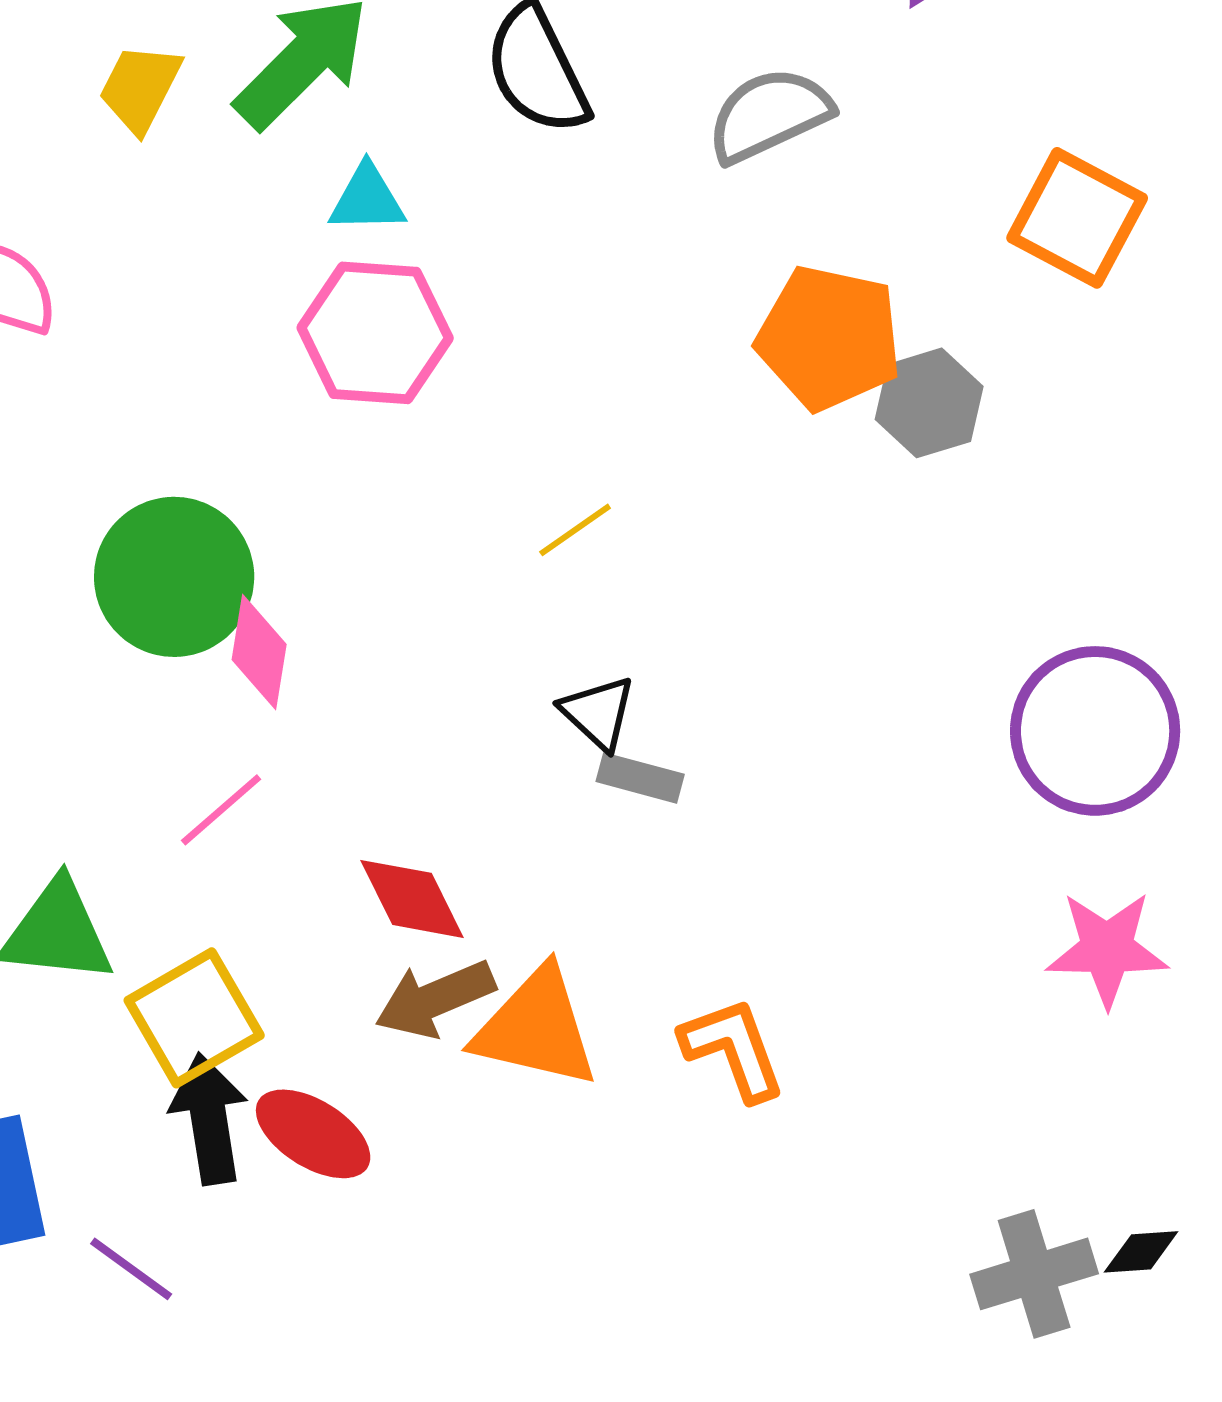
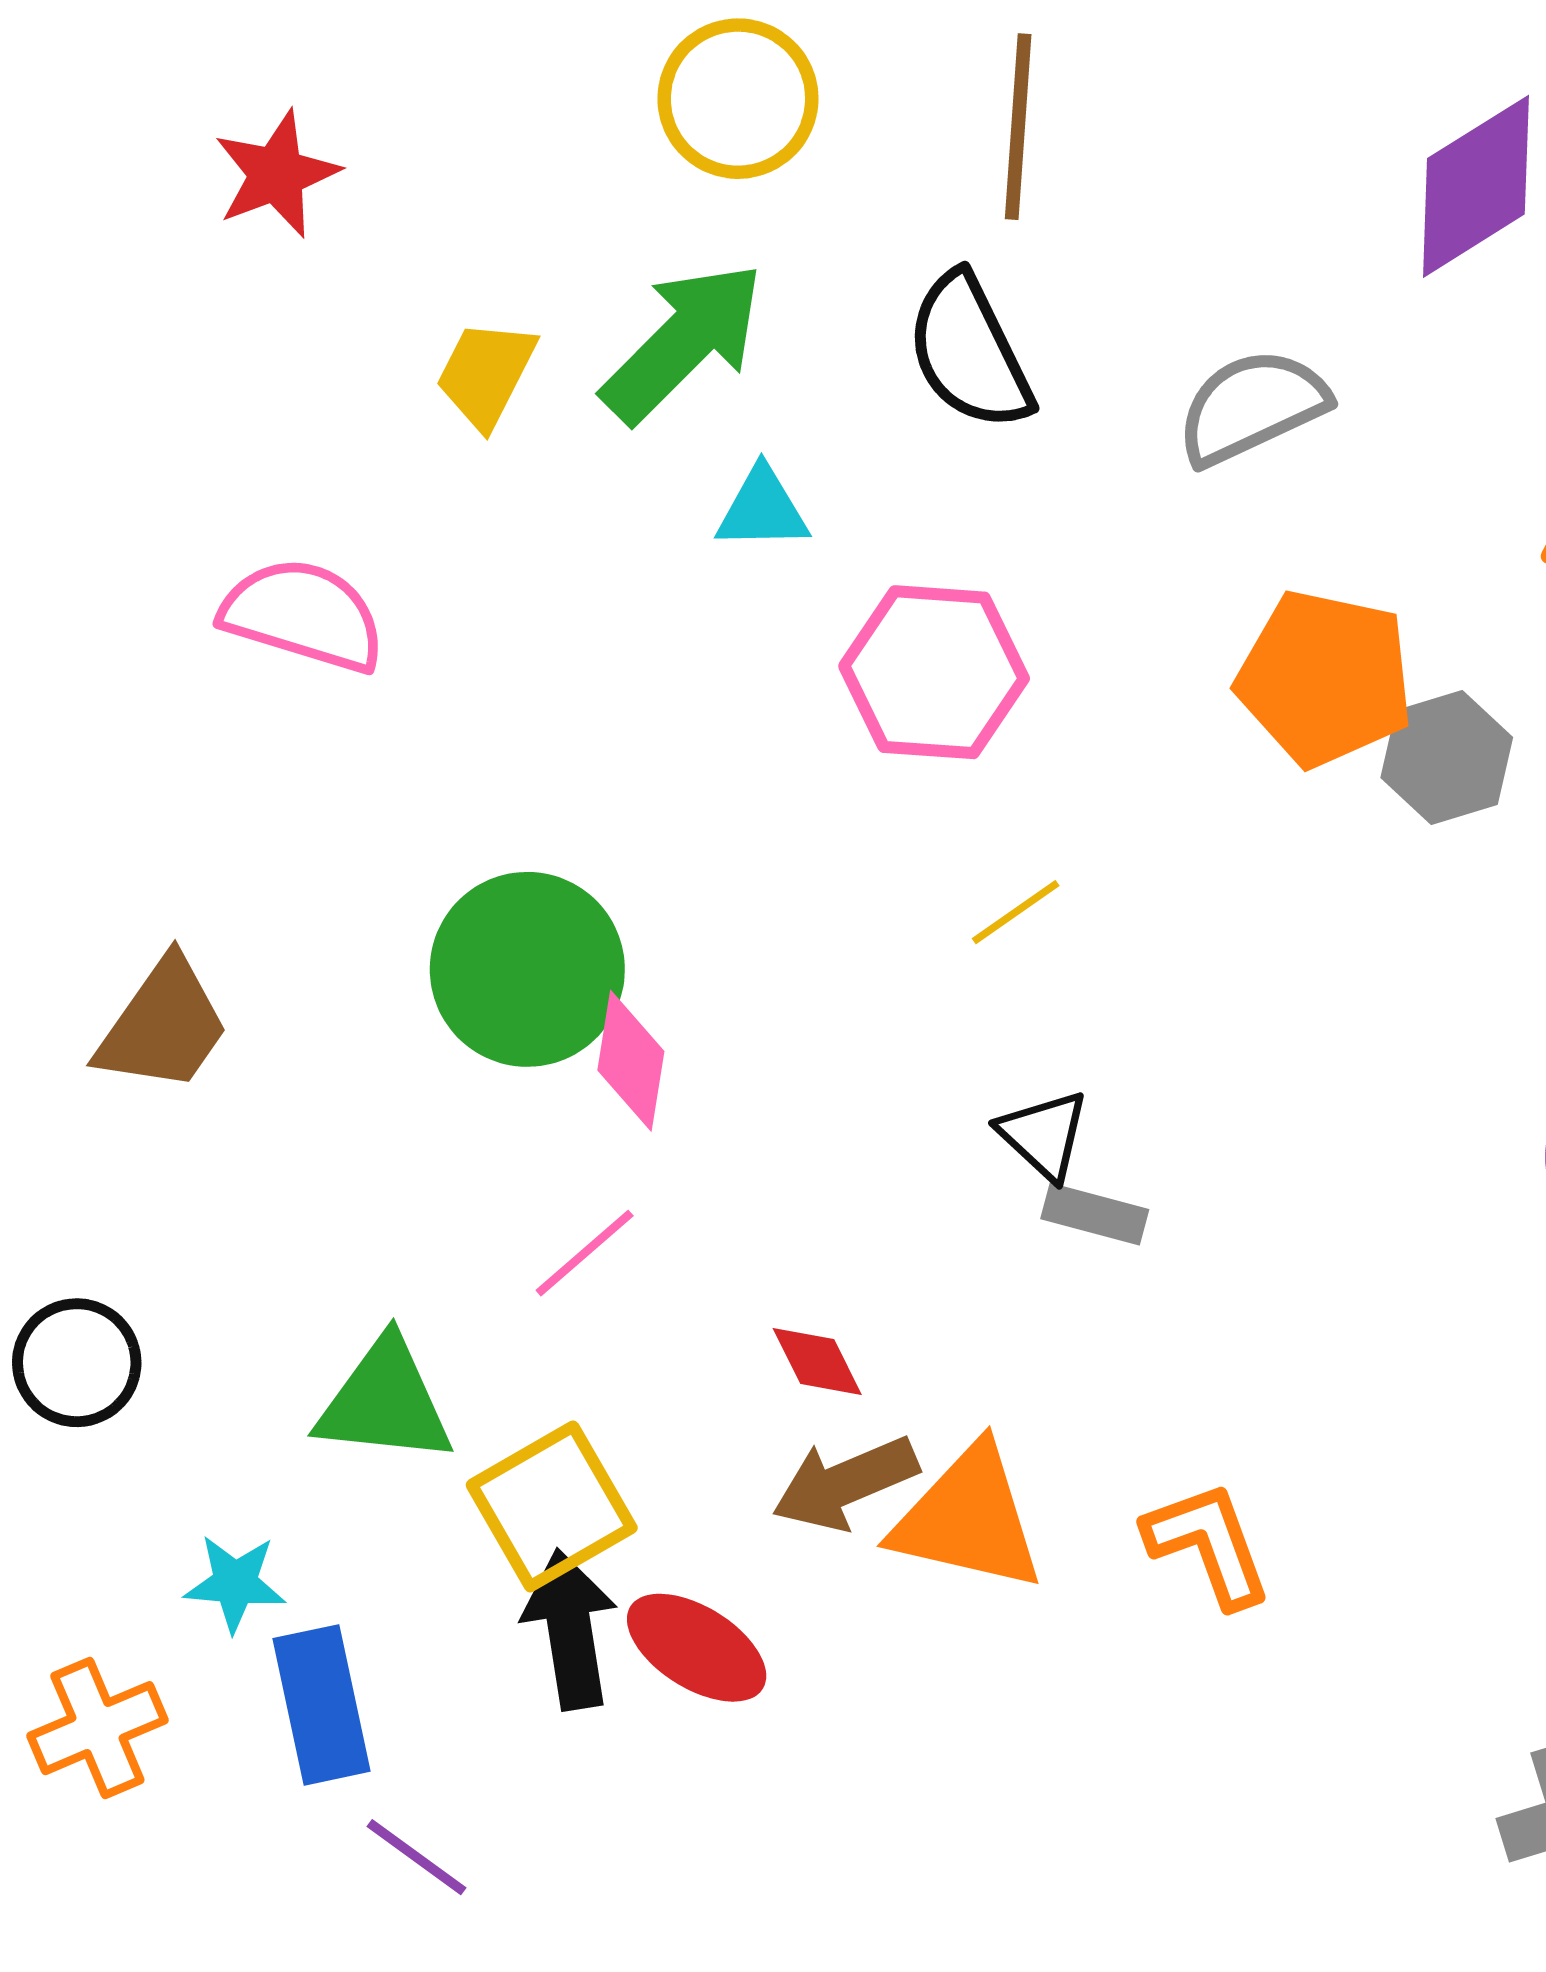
pink hexagon: (375, 333) -> (934, 672), moved
red diamond: (412, 899) -> (817, 1361), size x0.7
purple line: (131, 1269) -> (416, 1857), moved

